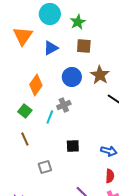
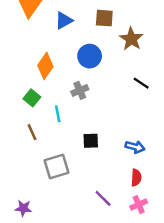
brown star: (100, 75) -> (131, 39), moved
cyan line: (50, 117) -> (58, 114), moved, turned -32
gray square: (45, 167) -> (56, 167), size x1.5

